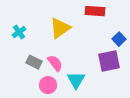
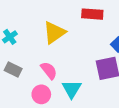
gray rectangle: (34, 62) -> (13, 69), moved

